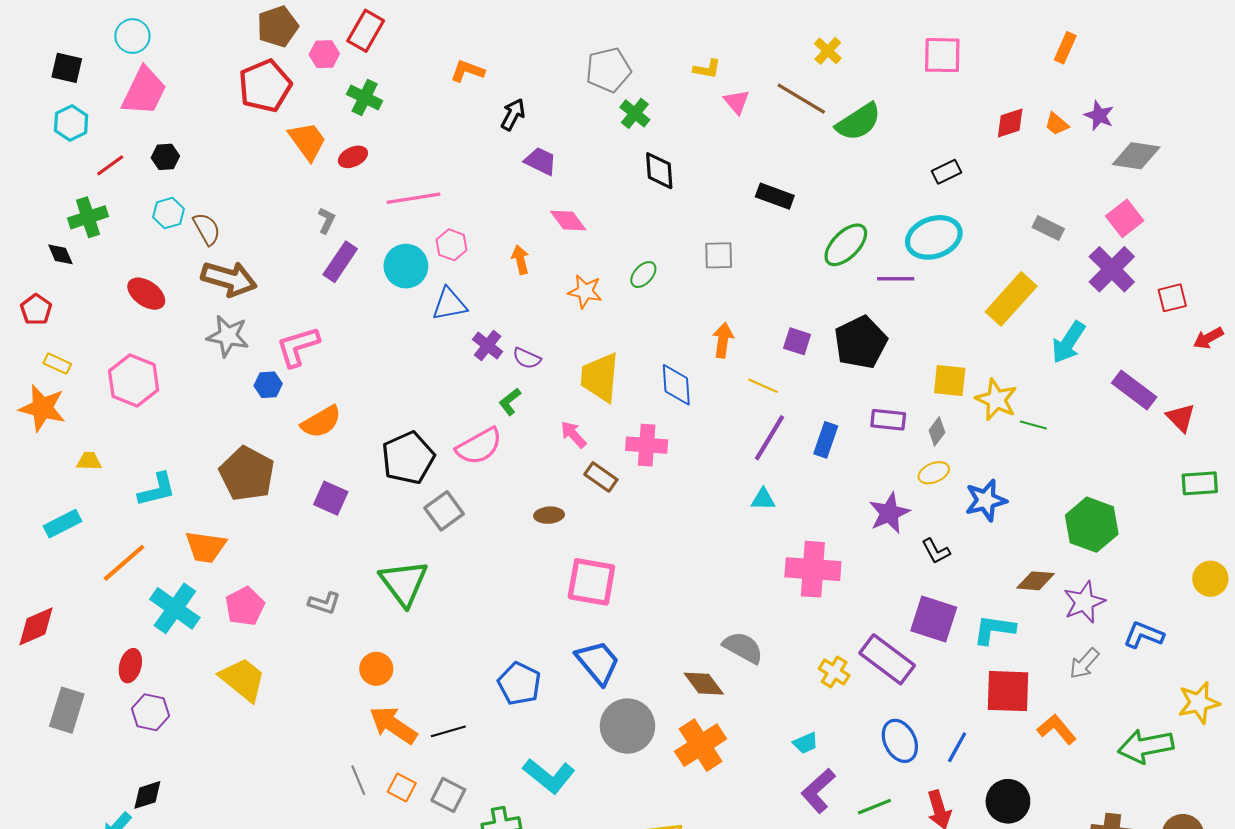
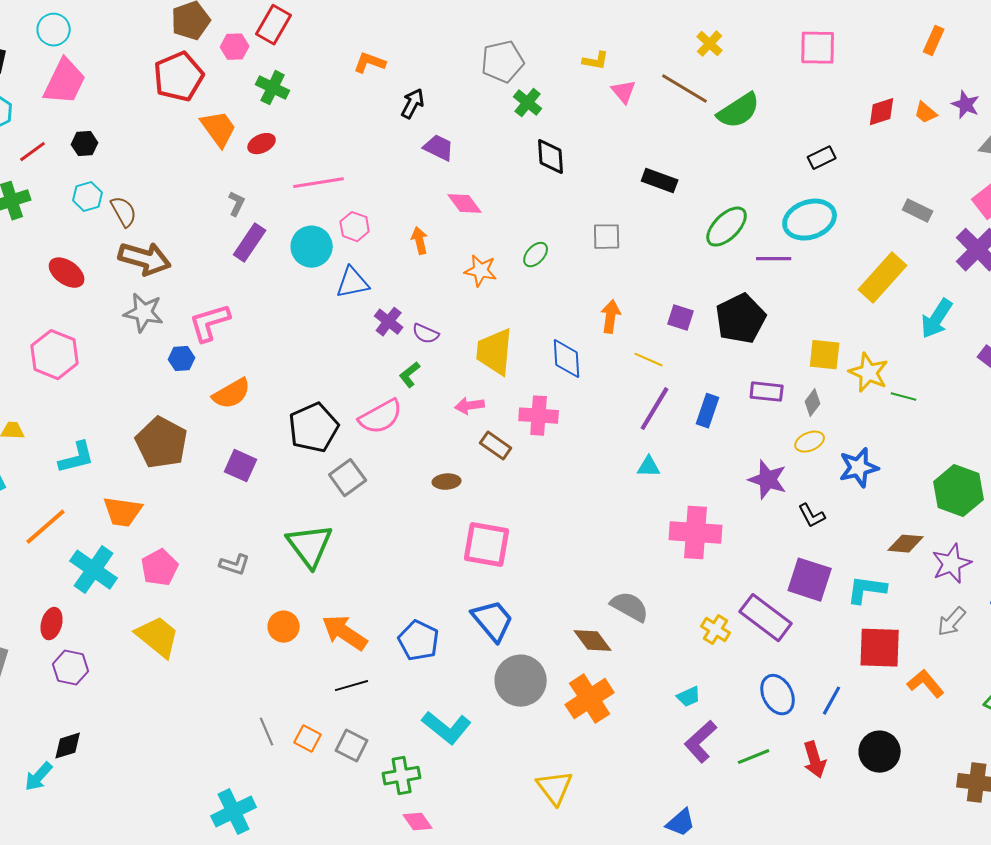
pink arrow: (573, 435) -> (470, 406), turned -56
purple star: (889, 513) -> (768, 480), turned -30
orange arrow: (393, 725) -> (345, 633), moved

